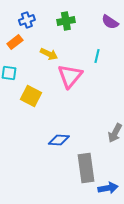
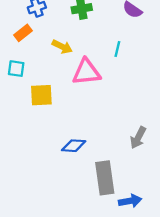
pink triangle: (70, 76) -> (86, 72), turned 44
yellow square: (31, 96) -> (41, 95), turned -30

